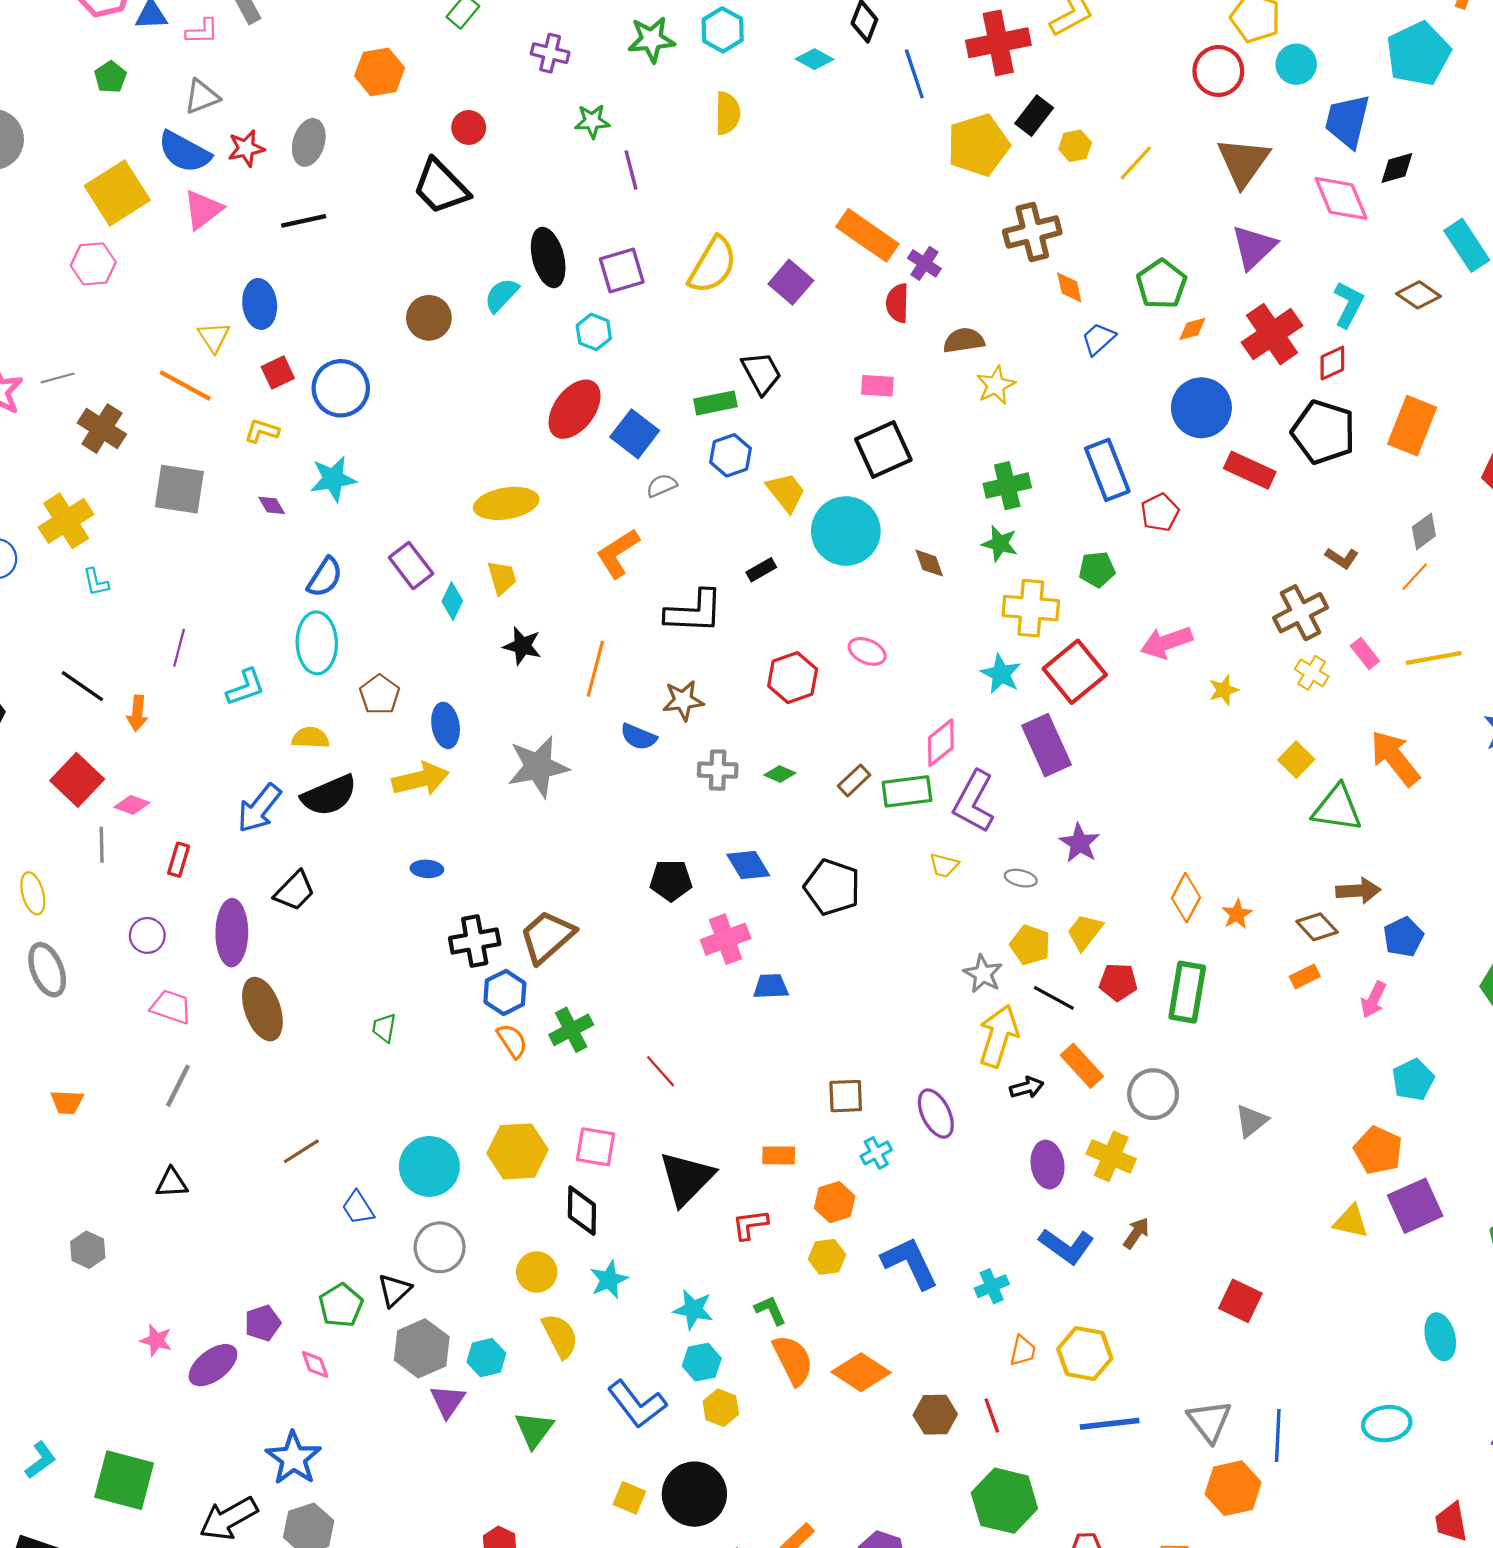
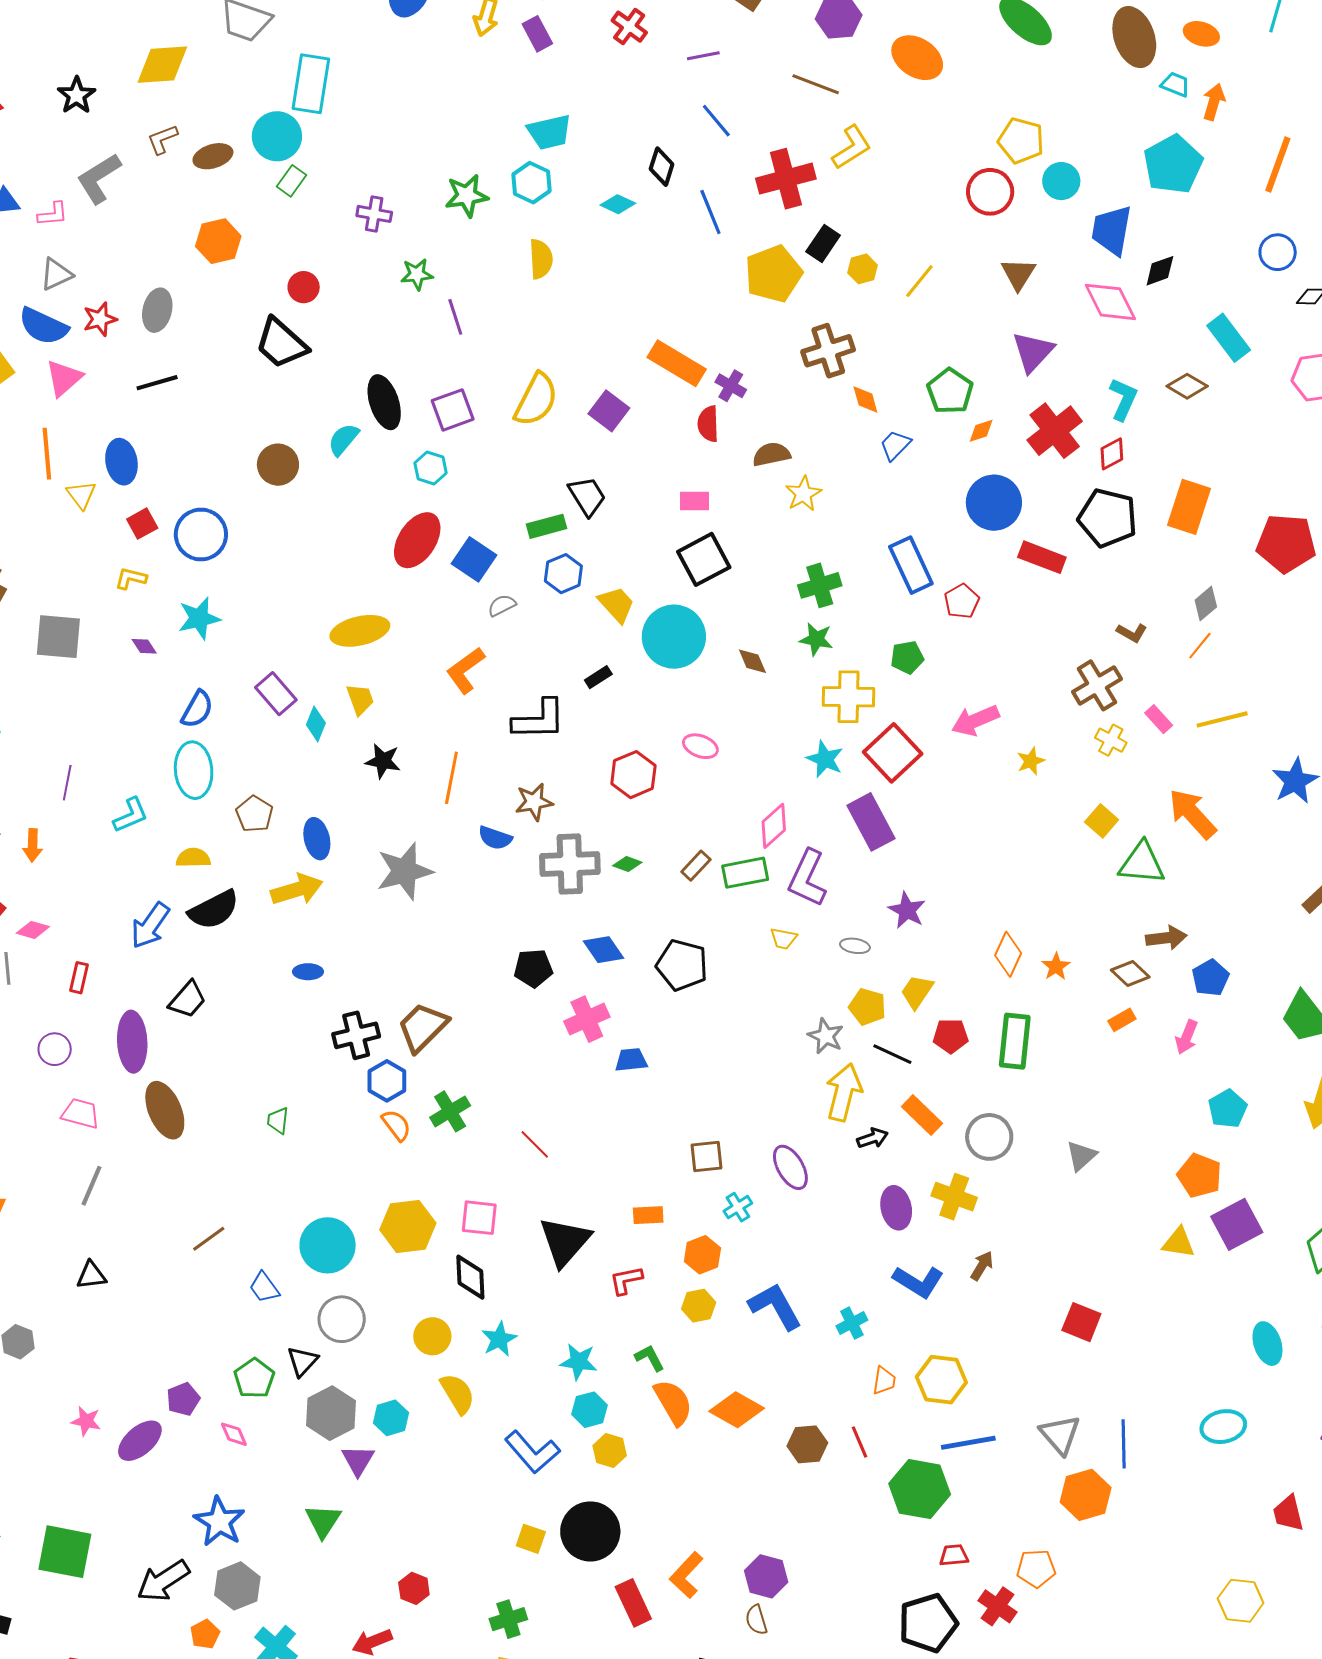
brown triangle: (1243, 162) -> (1018, 274), size x0.7
orange line: (185, 386) -> (47, 454), moved, turned 60
gray cross: (718, 770) -> (570, 864), size x1.6
green triangle: (534, 1430) -> (323, 1521), moved
green hexagon: (1004, 1501) -> (920, 1489), moved

